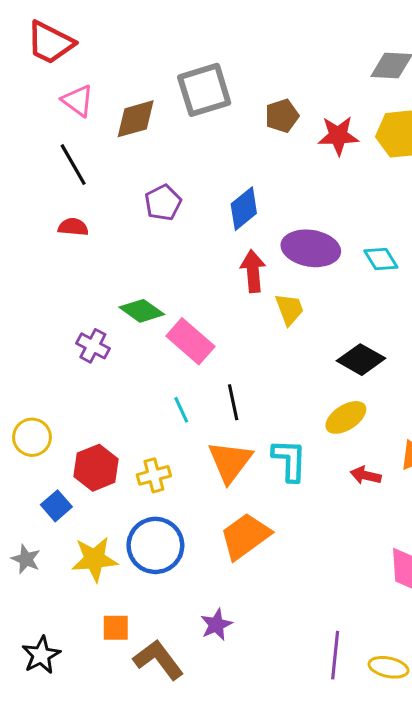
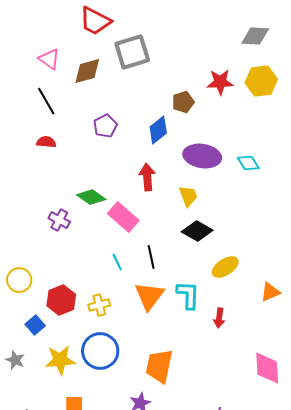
red trapezoid: (50, 43) -> (95, 21), moved
brown pentagon: (282, 116) -> (183, 102), moved
red arrow: (253, 271) -> (147, 177), moved
black diamond: (361, 360) -> (197, 231), moved
red arrow: (366, 475) -> (219, 318), moved, turned -96
orange trapezoid: (245, 536) -> (159, 366), moved, turned -42

